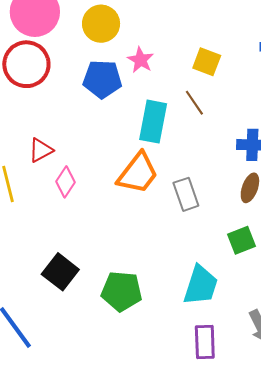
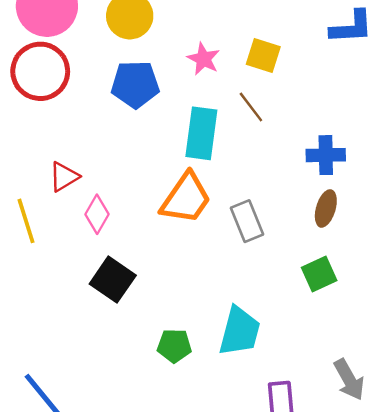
pink star: (140, 60) -> (203, 59), moved
black square: (60, 272) -> (113, 280), moved
cyan trapezoid: (201, 285) -> (240, 331), moved
green pentagon: (122, 291) -> (174, 346), size x0.7

